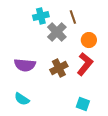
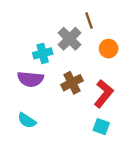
cyan cross: (41, 16) -> (43, 53), moved
red L-shape: (85, 64) -> (104, 94), moved

